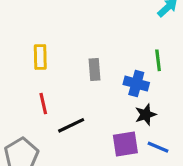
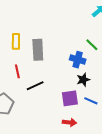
green line: (158, 60) -> (92, 45), turned -40
gray rectangle: (94, 69) -> (38, 50), moved, size x1.5

